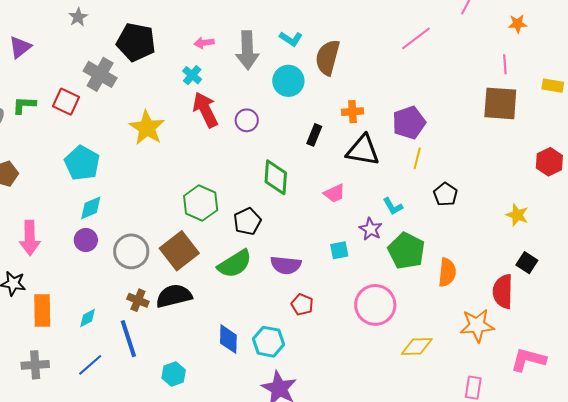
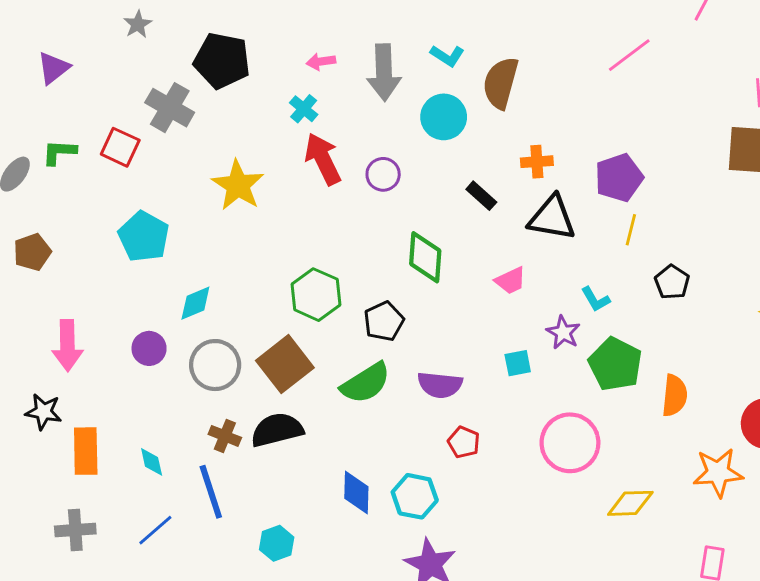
black rectangle: (314, 135) -> (481, 196), turned -70
cyan diamond: (91, 208) -> (195, 303), moved
cyan diamond: (88, 318) -> (152, 462), turned -75

